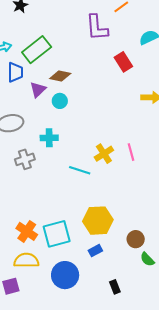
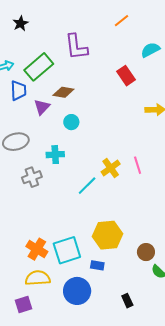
purple L-shape: (97, 28) -> (76, 47), moved
cyan circle: (60, 101) -> (71, 122), moved
cyan line: (80, 170) -> (87, 186), turned -60
blue rectangle: (95, 251) -> (97, 265), moved, turned 40

